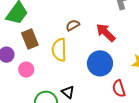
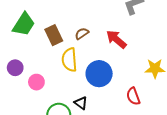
brown rectangle: (30, 39) -> (54, 35), moved
blue circle: (100, 63) -> (99, 74), moved

